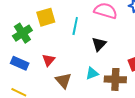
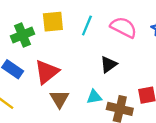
cyan line: (75, 26) -> (87, 26), moved
red triangle: (49, 60) -> (47, 72), size x1.6

